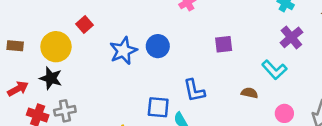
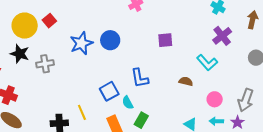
yellow circle: (56, 47) -> (25, 26), moved
black star: (51, 78) -> (20, 54), moved
blue square: (158, 107) -> (109, 91), turned -36
gray cross: (65, 111) -> (45, 64), moved

